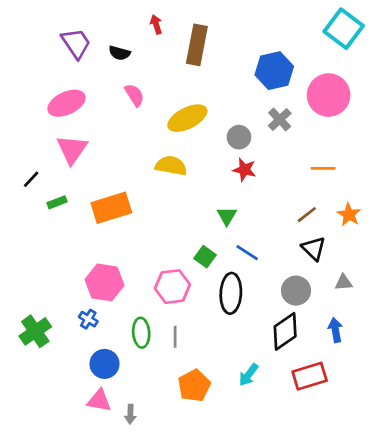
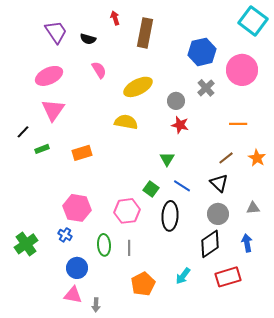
orange rectangle: (111, 208) -> (82, 153), size x0.7
black triangle: (314, 248) -> (219, 183), moved

